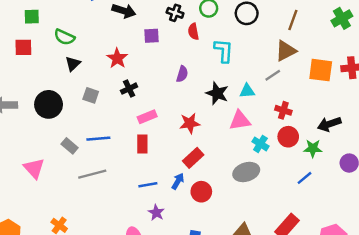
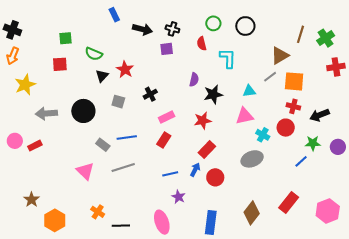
black cross: (175, 13) -> (172, 29), moved
green cross: (342, 18) -> (326, 38), moved
brown line: (293, 20) -> (301, 34), moved
red star: (117, 58) -> (125, 69), moved
orange square: (321, 70) -> (294, 81), moved
black star: (217, 93) -> (213, 94), moved, turned -30
red cross: (283, 110) -> (293, 106), moved
red rectangle: (142, 144) -> (164, 140), turned 35
green star: (313, 148) -> (313, 143), moved
pink triangle: (34, 168) -> (85, 171), moved

